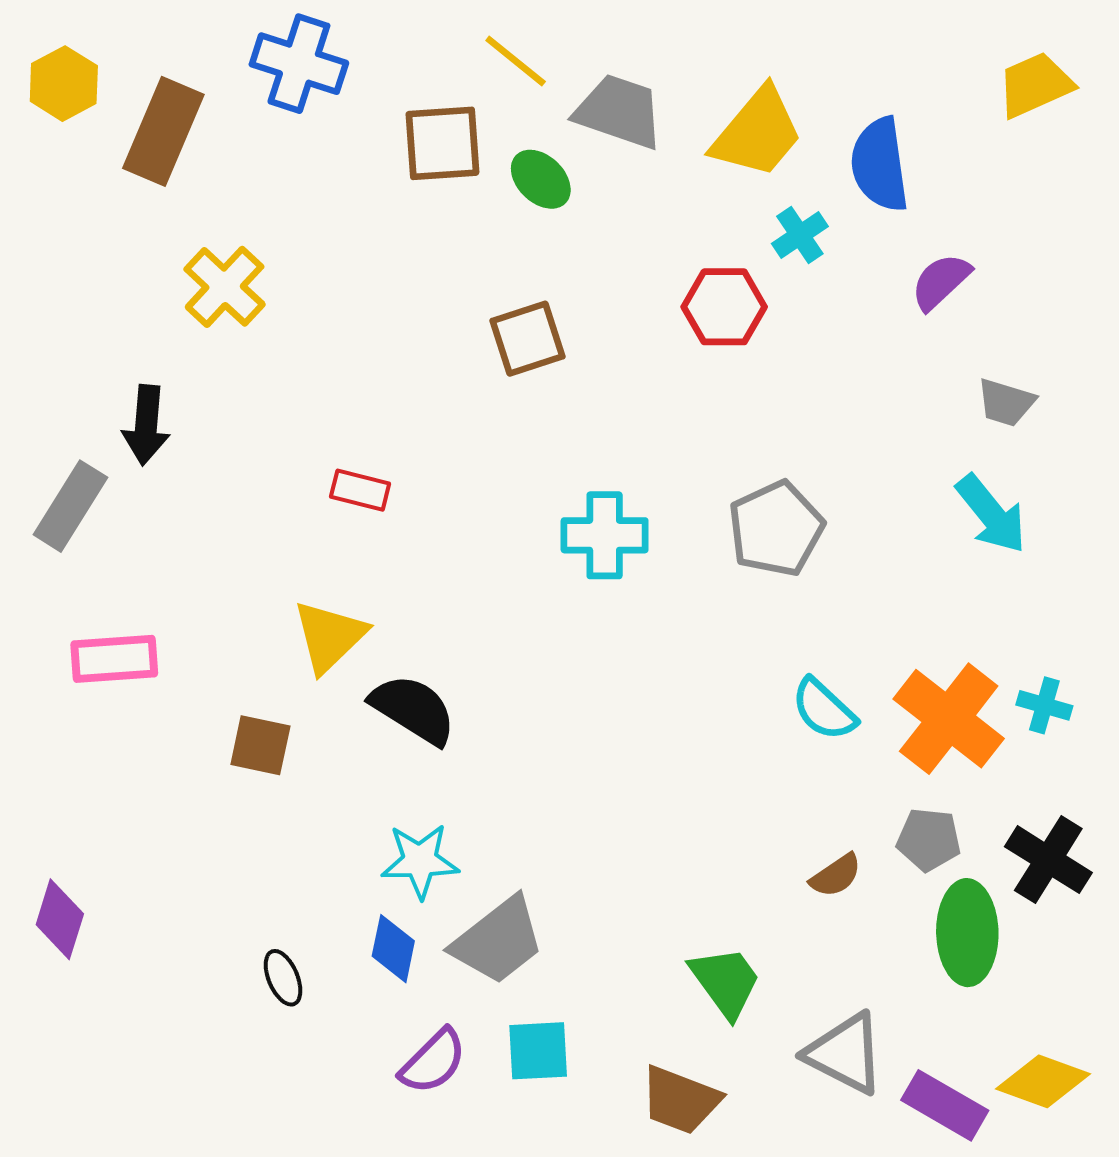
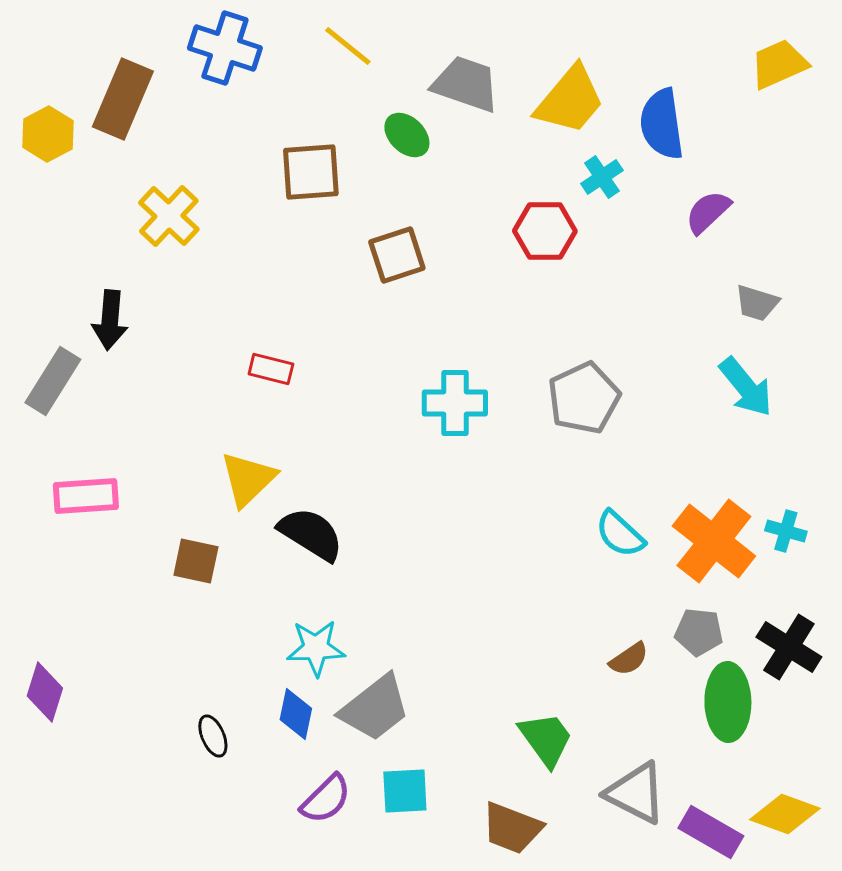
yellow line: (516, 61) -> (348, 46), moved
yellow hexagon: (64, 84) -> (48, 134), moved
brown square: (442, 143) -> (311, 172), moved

